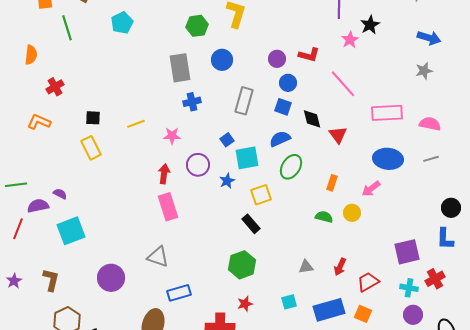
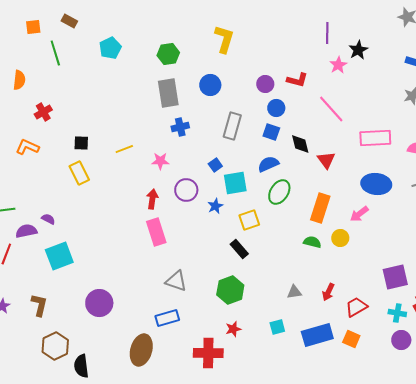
green hexagon: (197, 26) -> (168, 54), moved
orange rectangle: (332, 183) -> (320, 208), size x1.8
gray triangle: (158, 257) -> (176, 281), moved

